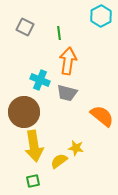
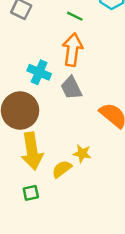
green line: (59, 33) -> (75, 16), moved, turned -56
gray trapezoid: (67, 93) -> (71, 88), turned 50

